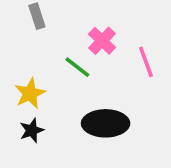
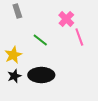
pink cross: (102, 41) -> (66, 19), moved
black ellipse: (106, 123) -> (41, 75), moved

